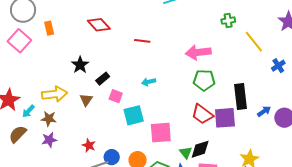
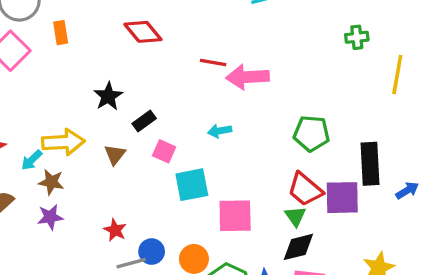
yellow line: (254, 42) -> (397, 75), turned 45
pink arrow: (198, 52) -> (248, 77), moved
cyan arrow: (28, 111) -> (32, 160), moved
green triangle: (186, 153) -> (295, 216), moved

